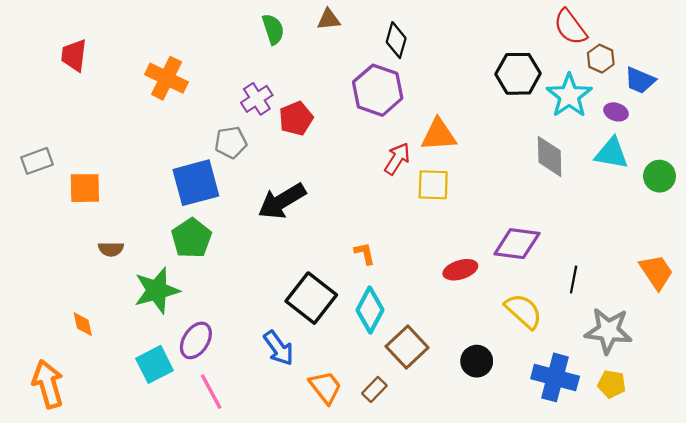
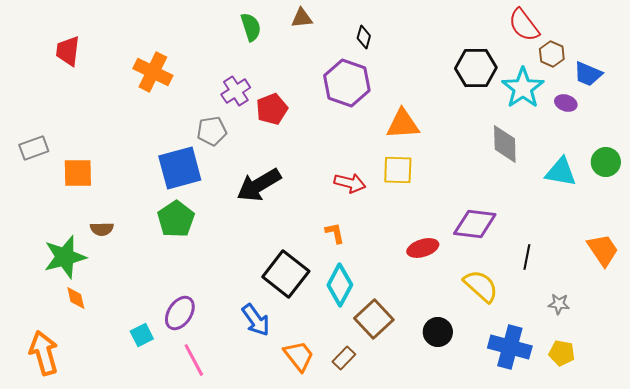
black diamond: (396, 40) -> (364, 37), size x0.7
cyan triangle: (612, 153) -> (561, 172), moved
red arrow: (397, 159) -> (350, 183), moved, turned 72
green star: (157, 290) -> (65, 257), moved
gray star: (608, 331) -> (559, 304), size x0.5
cyan square: (155, 364) -> (142, 335), size x0.7

